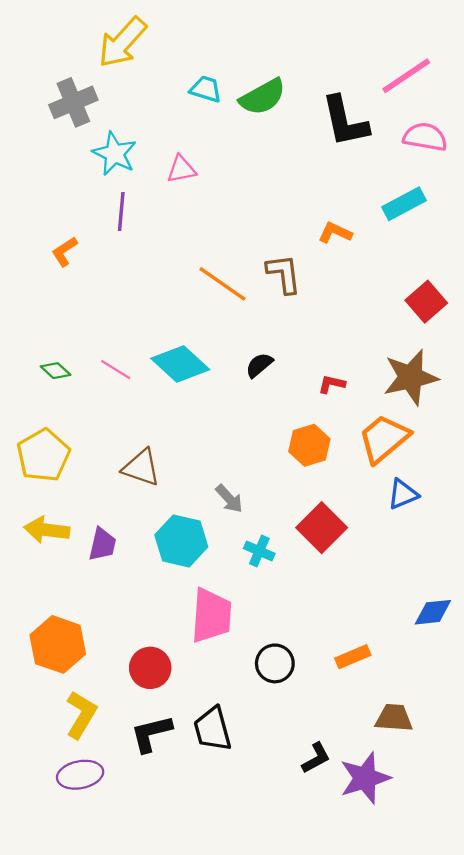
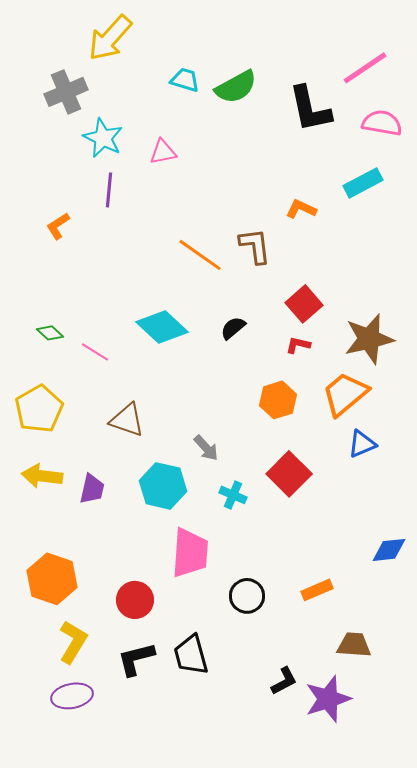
red square: (426, 302) -> (304, 304), moved
pink line: (116, 370) -> (95, 352), moved

